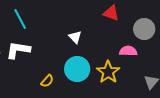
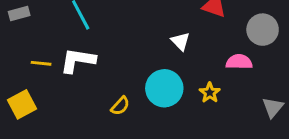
white triangle: (75, 37) -> (180, 41), moved
yellow star: (108, 72) -> (210, 93), size x0.6

